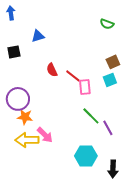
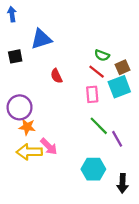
green semicircle: (107, 24) -> (102, 55), moved
blue triangle: (38, 36) -> (41, 39), size x1.5
red line: (73, 76) -> (97, 72), moved
cyan square: (110, 80) -> (119, 87), size x1.5

